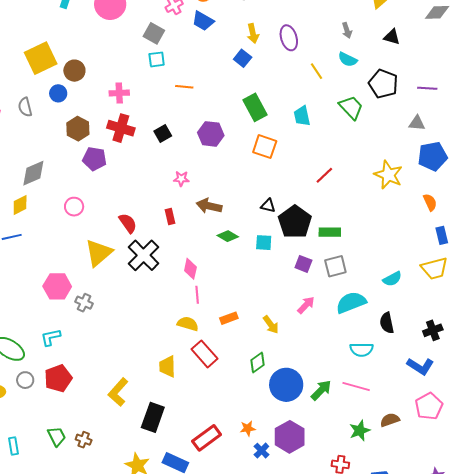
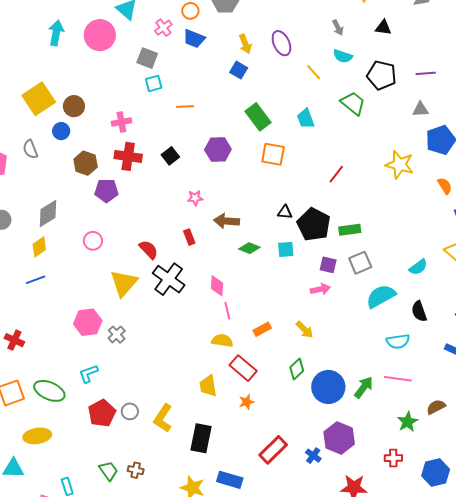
gray cross: (84, 303) -> (117, 335), turned 30
pink arrow: (306, 305) -> (320, 289), moved, turned 42
gray circle: (25, 380) -> (130, 411), moved
orange star: (248, 428) -> (247, 402), moved
red rectangle: (207, 438) -> (273, 450), moved

